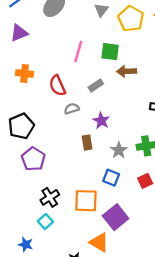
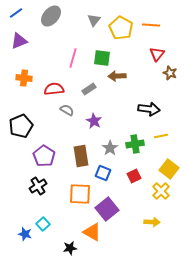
red semicircle: (57, 86) -> (54, 89), turned 108
gray semicircle: (72, 109) -> (67, 110), turned 48
brown rectangle: (87, 143) -> (81, 156), moved, size x1.5
purple pentagon: (33, 159) -> (44, 156), moved
black cross: (50, 197) -> (38, 186), moved
cyan square: (45, 221) -> (43, 224), moved

